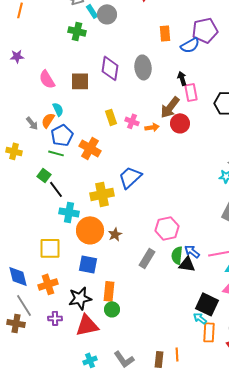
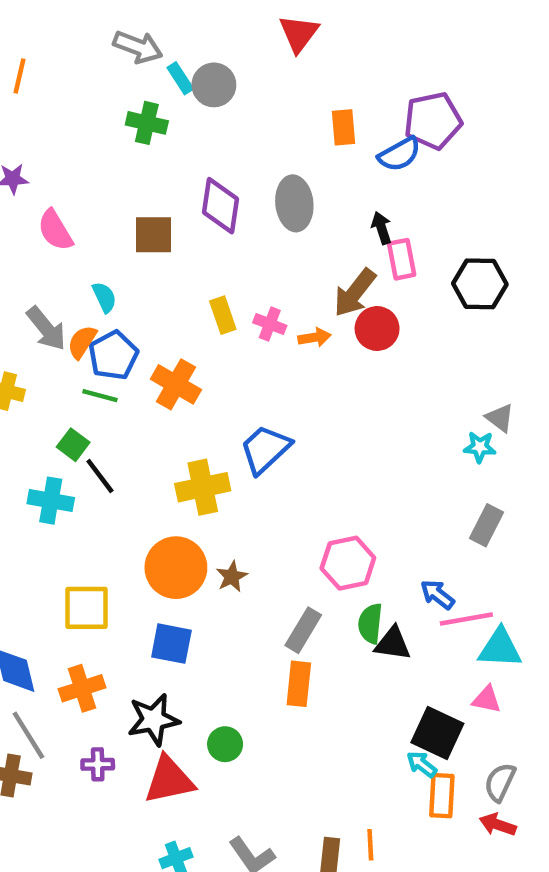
pink semicircle: (47, 79) -> (55, 230), moved
orange semicircle: (48, 120) -> (82, 342), moved
gray arrow: (32, 123) -> (46, 329), size x1.5
cyan cross: (69, 212) -> (51, 501), moved
blue arrow: (192, 251) -> (437, 594), moved
orange rectangle: (109, 291) -> (299, 684), moved

